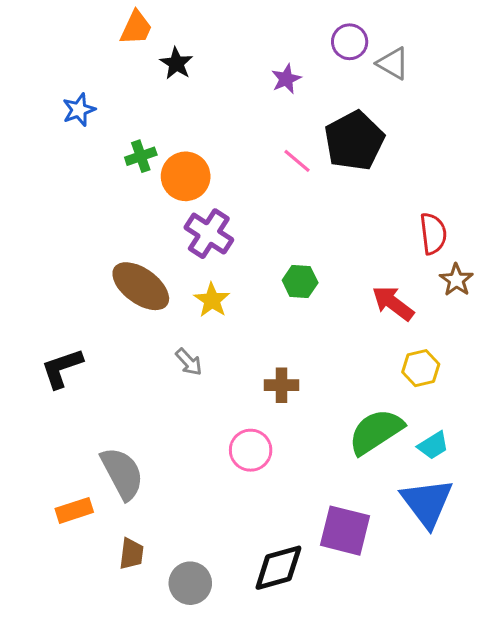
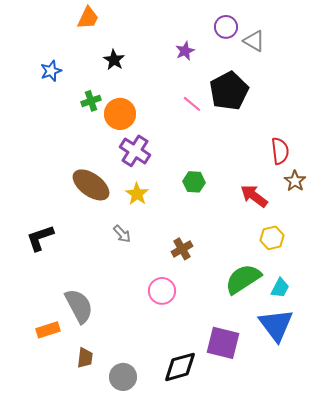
black star: (176, 63) -> (114, 60), moved
brown cross: (282, 385) -> (182, 249), turned -30
cyan trapezoid: (433, 446) -> (280, 288), turned -30

